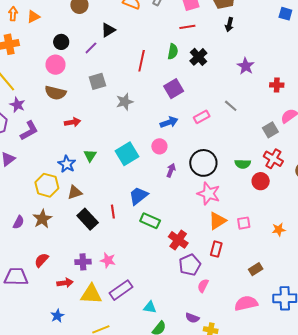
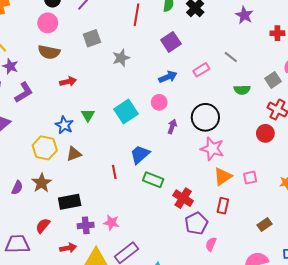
green semicircle: (243, 164) -> (242, 90), moved
black rectangle: (88, 219) -> (70, 202), moved, turned -55

